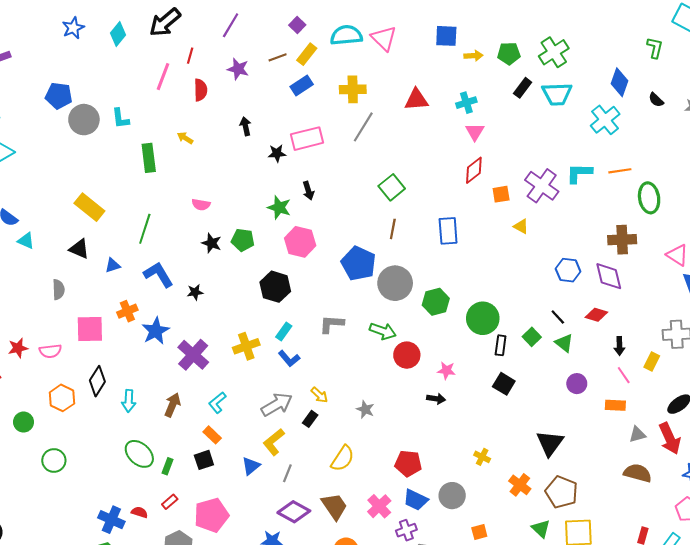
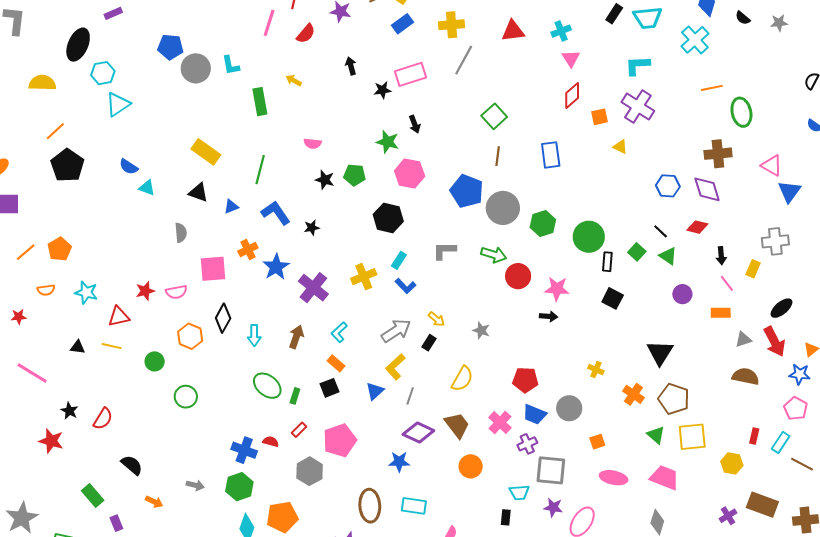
red semicircle: (201, 90) -> (306, 34), turned 45
cyan L-shape: (579, 173) -> (637, 65), moved
pink star: (446, 371) -> (557, 289), size x1.4

